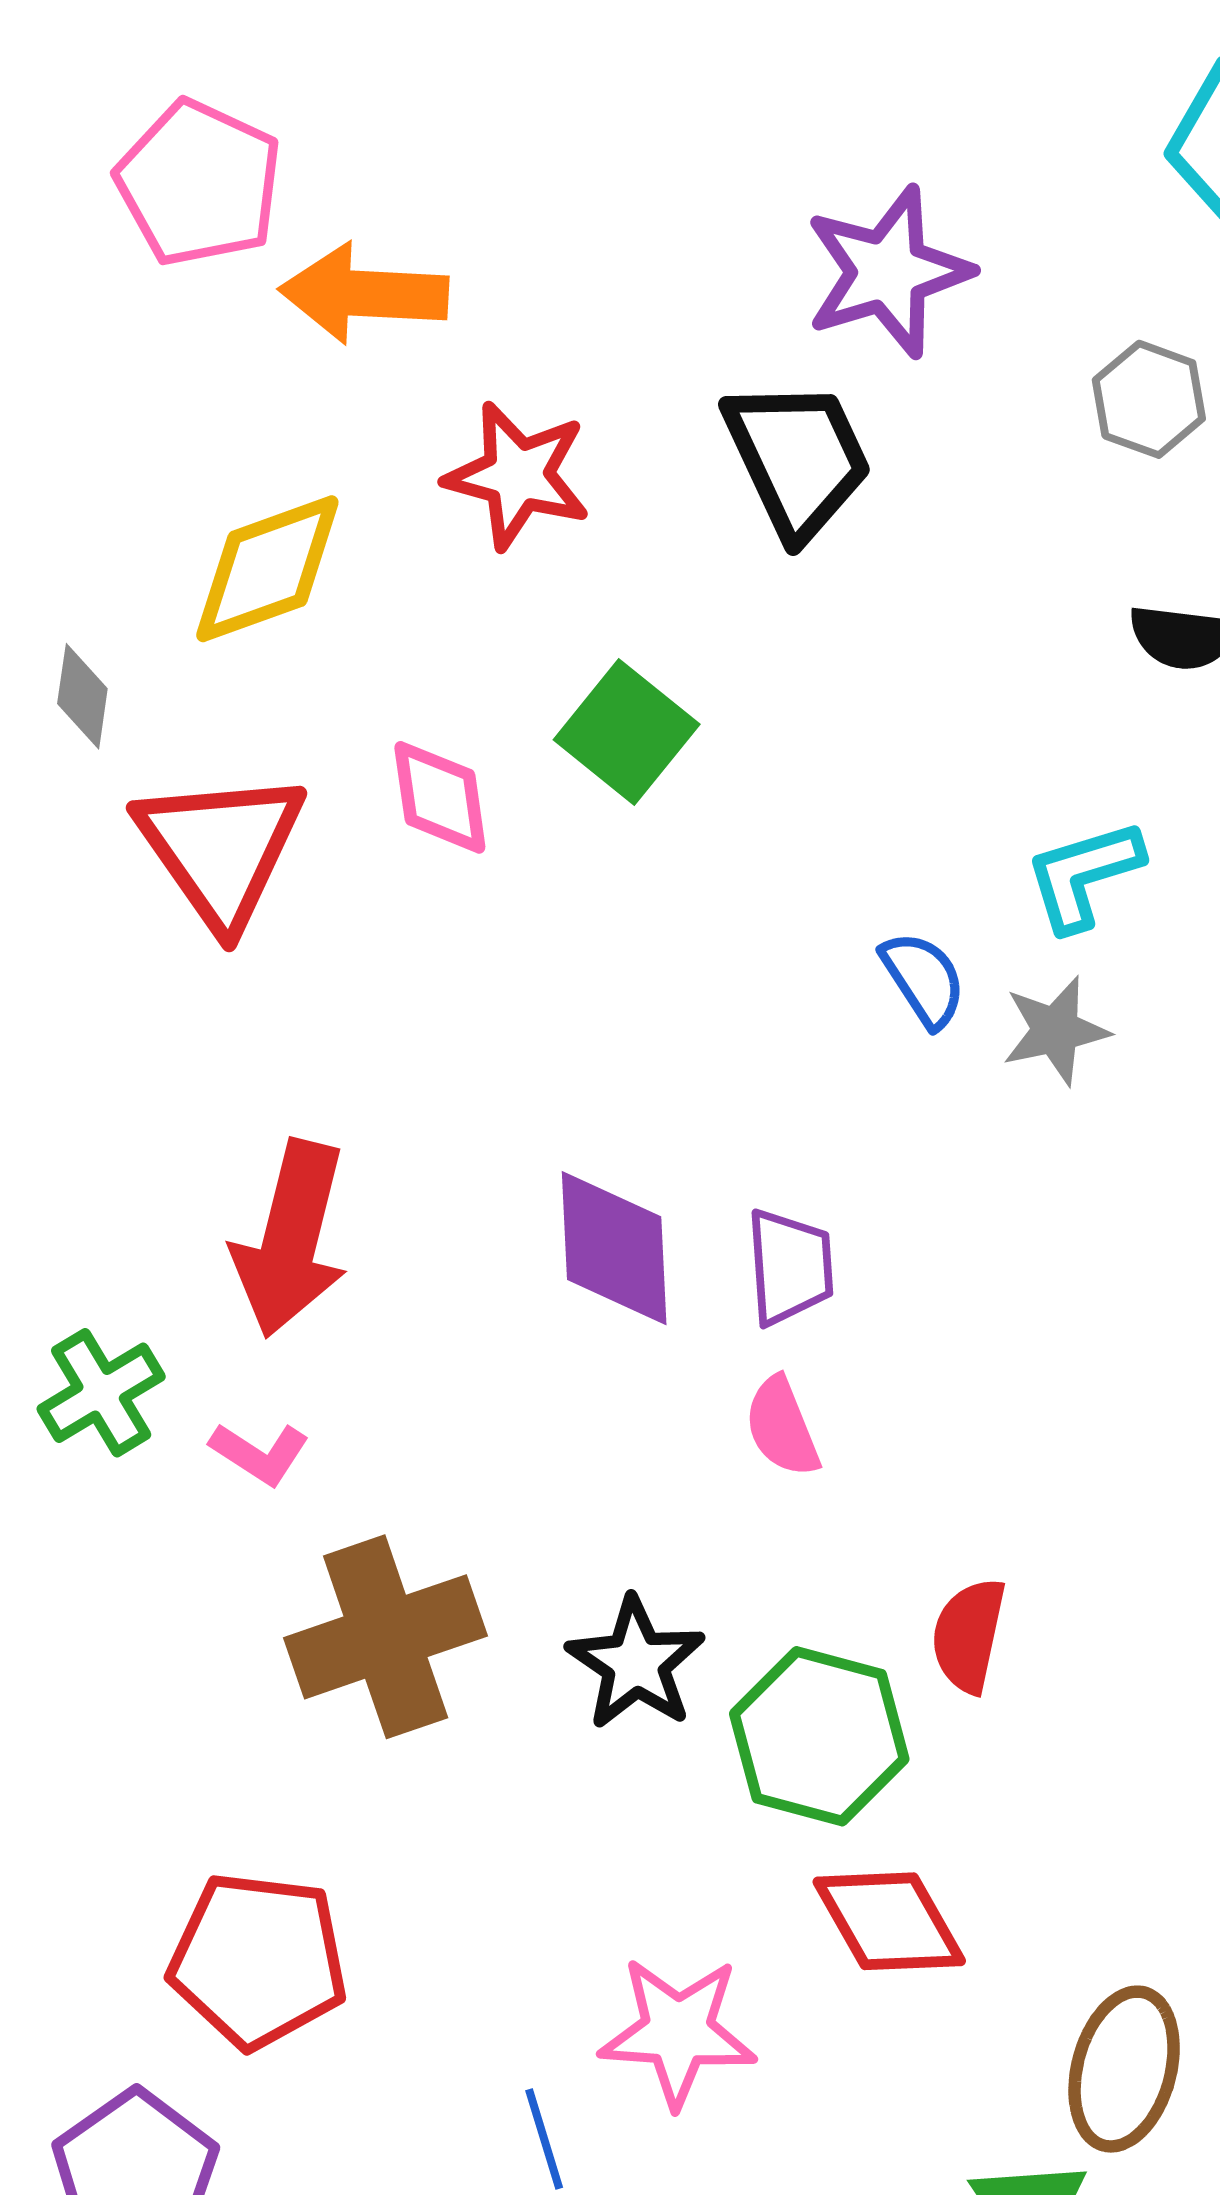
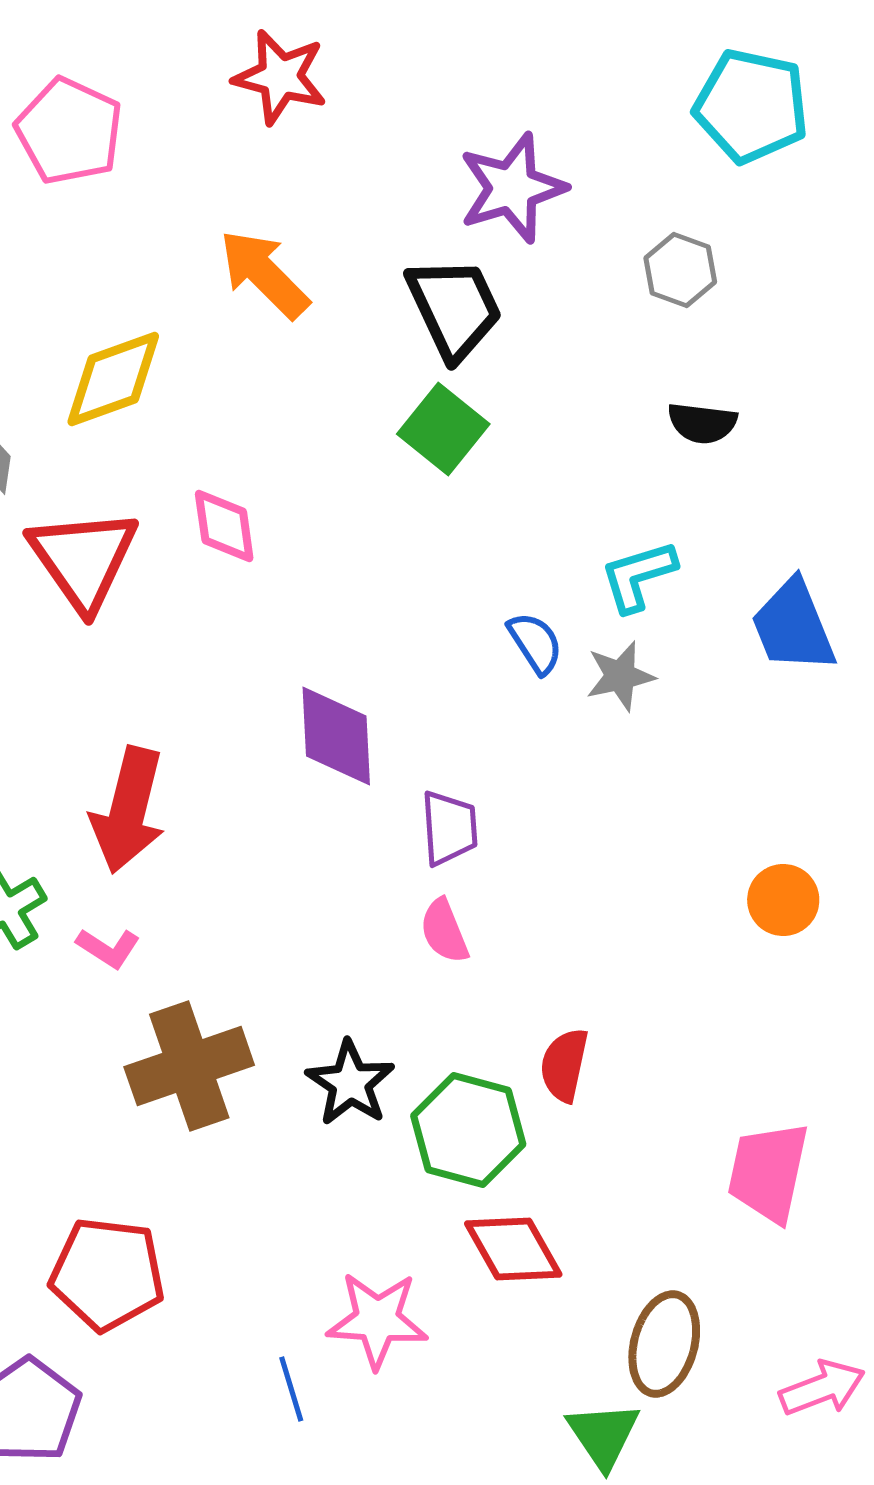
orange arrow: (364, 294) -> (264, 274), moved, turned 42
red star: (518, 475) -> (280, 77), moved
green square: (627, 732) -> (443, 429), moved
purple diamond: (614, 1248) -> (336, 736), moved

